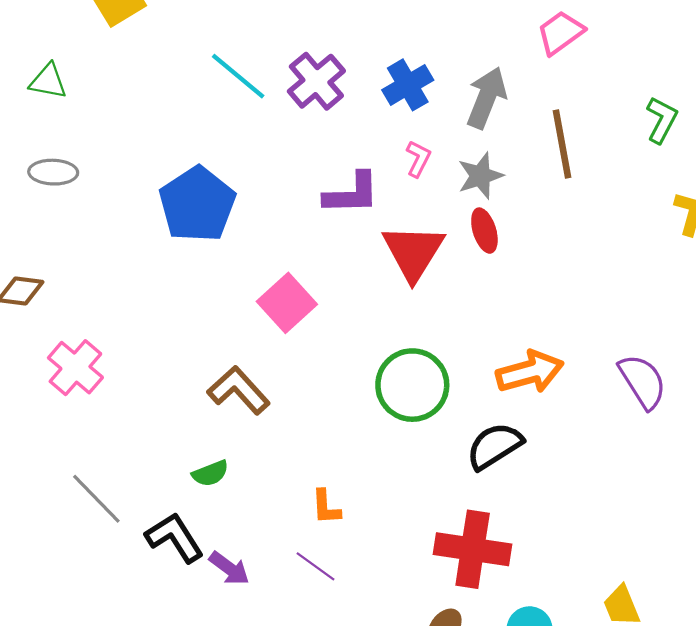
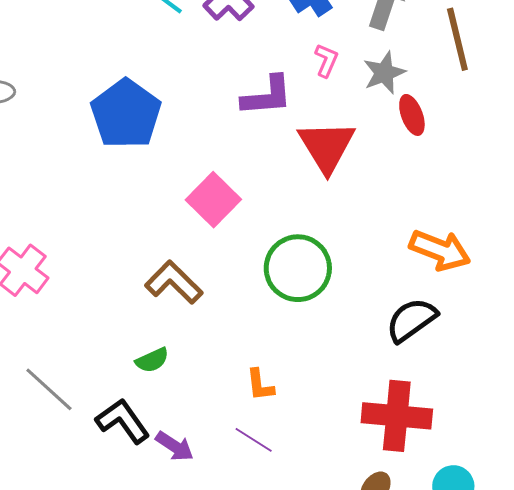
red ellipse: (484, 231) -> (412, 115), moved
orange arrow: (530, 372) -> (440, 250), turned 40
green circle: (412, 385) -> (298, 268), moved

